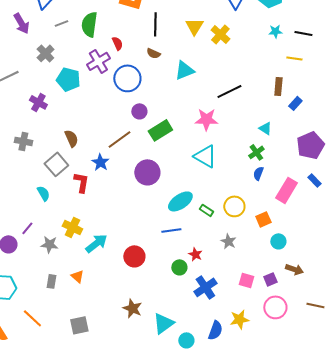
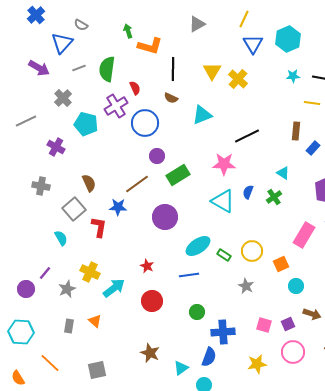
purple arrow: (21, 23) -> (39, 68), turned -30
blue star: (100, 162) -> (118, 207), turned -30
blue semicircle: (258, 173) -> (248, 192), moved
gray star: (49, 244) -> (67, 289), turned -30
red star: (195, 254) -> (147, 266), moved
blue cross: (205, 287) -> (223, 332), turned 30
cyan triangle: (163, 323) -> (181, 368), size x0.7
blue semicircle: (215, 330) -> (209, 357), moved

